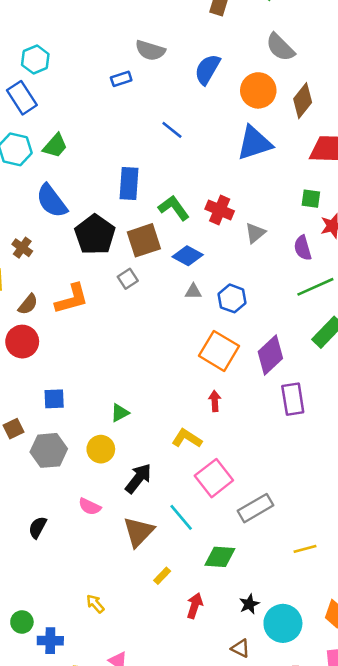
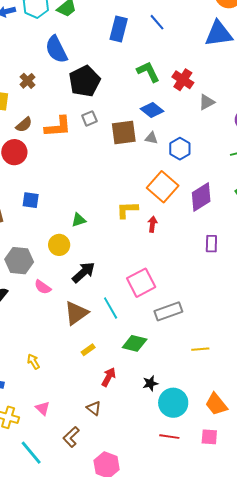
blue line: (172, 130) -> (157, 22), moved
blue rectangle: (129, 183) -> (119, 29), moved
brown square: (144, 240) -> (124, 132), moved
gray square: (128, 279) -> (89, 118), moved
purple rectangle: (293, 399) -> (211, 244), moved, size x0.7
yellow L-shape: (187, 438) -> (127, 210), moved, turned -45
gray hexagon: (49, 450) -> (19, 261), moved
brown triangle: (240, 648) -> (94, 408), moved

